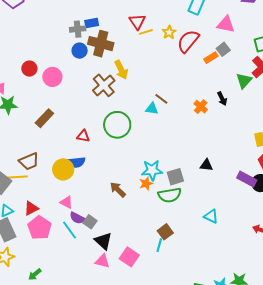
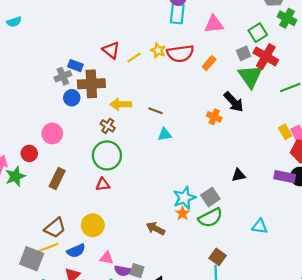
red triangle: (137, 22) -> (111, 50), moved
blue rectangle: (92, 23) -> (75, 66), turned 48
red semicircle: (188, 41) -> (180, 53), turned -120
gray square: (223, 49) -> (244, 53), moved, turned 32
red circle: (29, 69) -> (29, 153), moved
yellow arrow: (121, 70) -> (121, 104), turned 132
green triangle: (244, 81) -> (250, 76), size x1.4
brown cross: (104, 85) -> (108, 126), size x0.6
brown line: (161, 99) -> (156, 111), moved
black arrow: (222, 99) -> (234, 102), size x1.5
green circle: (117, 125) -> (107, 155), moved
blue semicircle: (76, 162) -> (76, 251), moved

